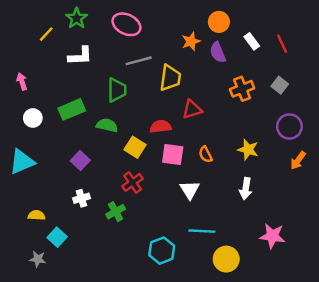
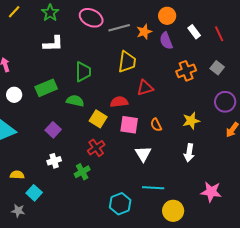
yellow line: (46, 34) -> (14, 12), moved
gray line: (139, 61) -> (119, 28), moved
yellow star: (248, 150) -> (191, 121), turned -30

